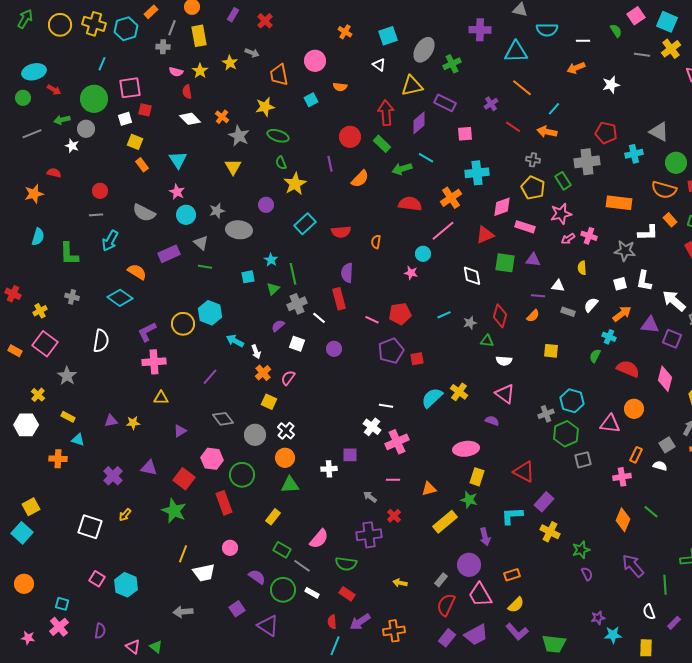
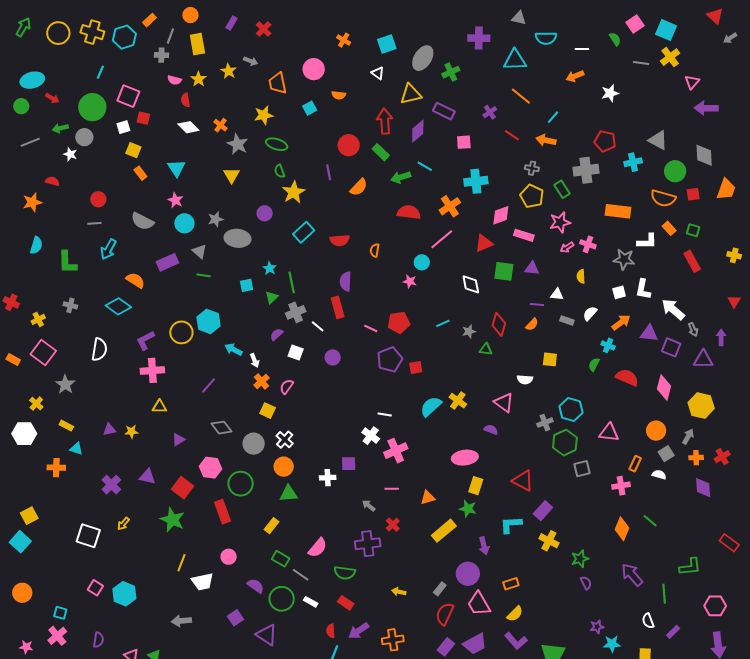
pink square: (130, 88) -> (128, 96), turned 30
white semicircle: (504, 361) -> (525, 379), moved
orange circle: (634, 409) -> (656, 431), moved

